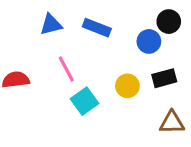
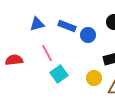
blue circle: (149, 41) -> (88, 35), moved
yellow circle: (127, 86) -> (94, 78), moved

